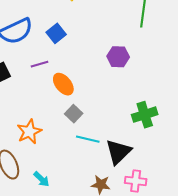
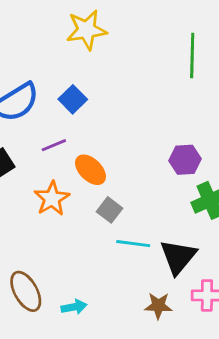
purple hexagon: (118, 57) -> (185, 160), moved
orange star: (29, 132) -> (52, 199), moved
cyan arrow: (41, 179) -> (74, 307), turned -48

